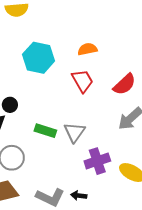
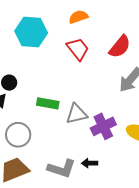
gray triangle: (74, 132) -> (77, 114), moved, turned 50

